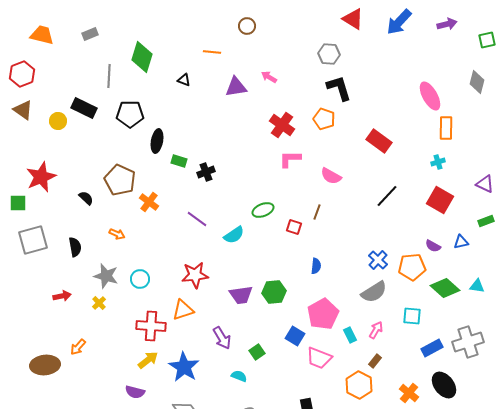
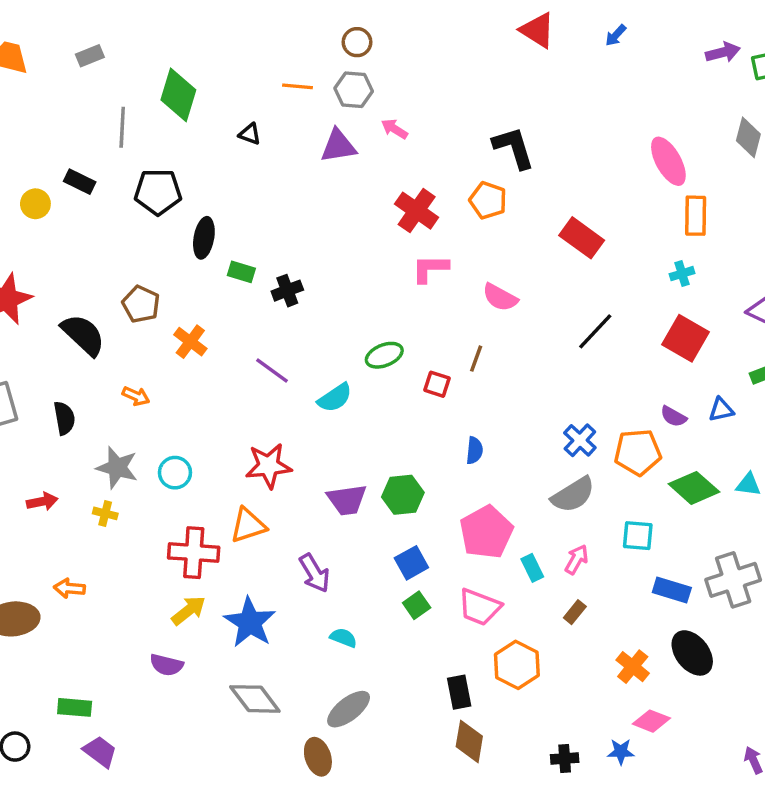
blue arrow: (399, 22) -> (616, 35), size x0.5
purple arrow: (447, 24) -> (723, 52), moved
gray hexagon: (329, 54) -> (354, 90), moved
black rectangle: (84, 108) -> (80, 182), size x0.7
brown pentagon: (120, 180) -> (141, 304), size x0.7
black semicircle: (86, 198) -> (83, 335), size x1.8
yellow cross: (99, 303) -> (105, 513), turned -32
blue square: (295, 336) -> (411, 563), moved, turned 30
orange arrow: (78, 347) -> (69, 588), turned 54
blue rectangle: (432, 348) -> (672, 590), turned 45
green square: (257, 352) -> (417, 605), moved
orange hexagon: (359, 385) -> (517, 665), moved

